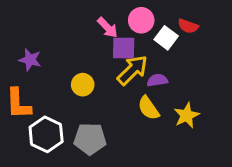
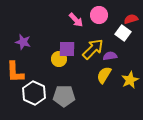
red semicircle: (188, 26) -> (131, 19), turned 144
white square: (166, 38) -> (123, 33), moved
purple square: (124, 48) -> (67, 49), moved
yellow semicircle: (149, 108) -> (104, 75), turned 66

